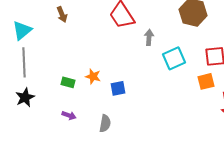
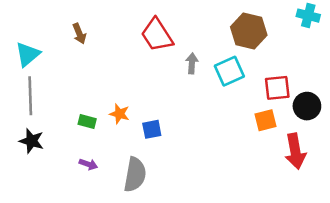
cyan square: (174, 58) -> (229, 71), moved
black star: (25, 97) -> (32, 141), turned -30
gray semicircle: (105, 123) -> (135, 175), size x1.5

